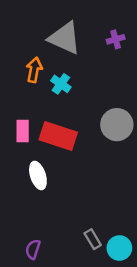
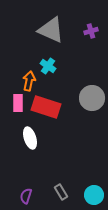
orange arrow: (34, 70) -> (29, 81), moved
gray rectangle: (93, 239) -> (61, 192), moved

